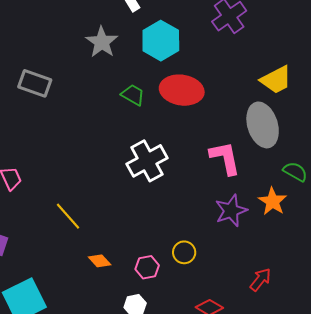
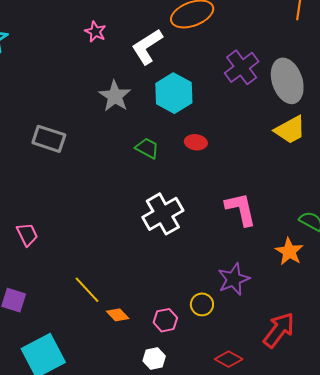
red ellipse: (182, 90) -> (196, 142), size x0.5
gray ellipse: (263, 125) -> (287, 81), moved
purple star: (231, 211) -> (234, 279), moved
yellow line: (68, 216) -> (87, 290), moved
red arrow: (260, 280) -> (279, 330), size x1.5

